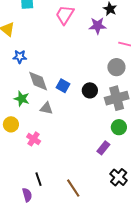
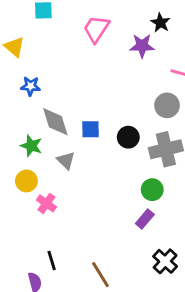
blue square: (63, 86) -> (90, 129), turned -32
gray triangle: (46, 108) -> (66, 161), turned 32
yellow circle: (11, 124) -> (26, 181), moved
green circle: (119, 127) -> (152, 190), moved

